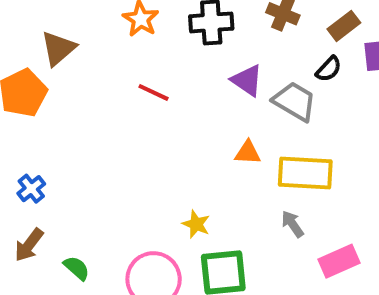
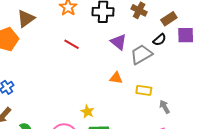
gray trapezoid: (295, 101) -> (141, 54), turned -65
yellow rectangle: (305, 173) -> (144, 90), size x0.6
gray arrow: (292, 224) -> (165, 107), moved

